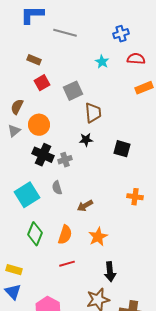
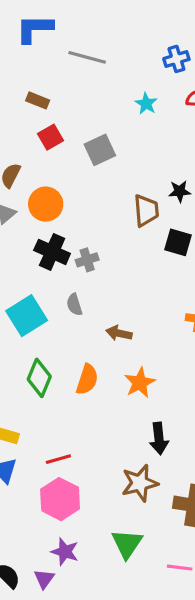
brown trapezoid: (93, 113) -> (146, 210), moved
black star: (86, 140) -> (180, 191), moved
brown arrow: (85, 206) -> (119, 333), turned 42
red line: (67, 264) -> (58, 459), moved

